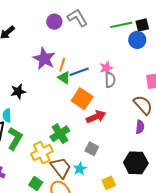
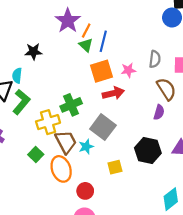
pink star: (106, 68) -> (128, 70), moved
blue line: (79, 72) -> (103, 41), turned -66
gray semicircle: (110, 80) -> (155, 59), moved
orange square: (82, 99) -> (101, 71), turned 30
gray square: (92, 149) -> (103, 127), size x1.6

